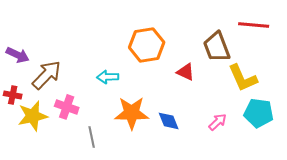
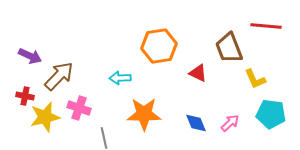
yellow L-shape: (243, 78) -> (255, 79), size x0.7
blue diamond: (169, 121) -> (196, 123), moved

